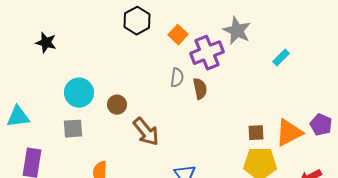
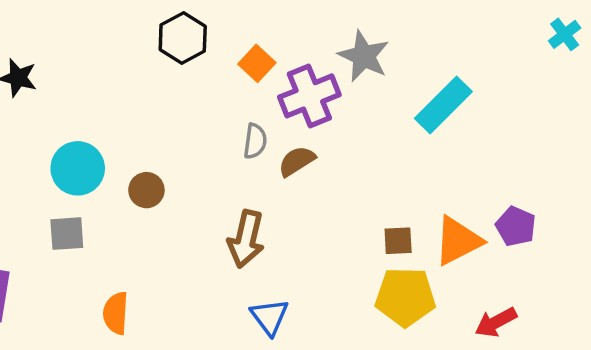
cyan rectangle: (281, 58) -> (443, 105), size x1.8
brown semicircle: (200, 89) -> (297, 161), turned -110
brown arrow: (146, 132) -> (246, 239), moved, turned 52

